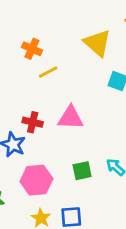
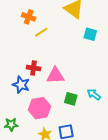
pink triangle: (71, 118) -> (55, 76), moved
green square: (82, 171) -> (71, 99), turned 32

